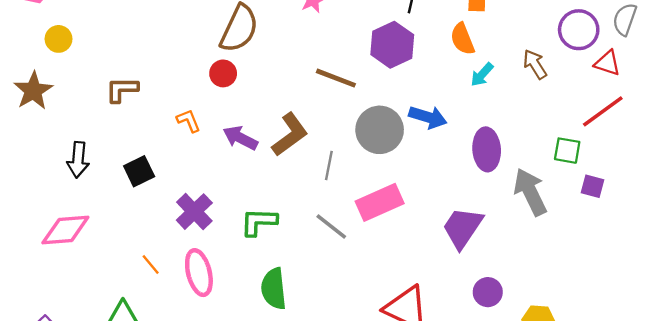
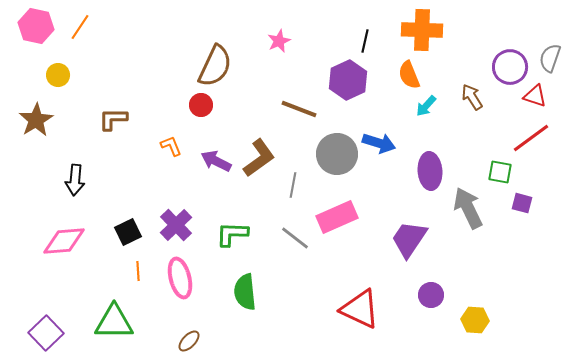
black square: (139, 171) -> (128, 232), moved
orange line: (151, 264) -> (138, 271), turned 36

